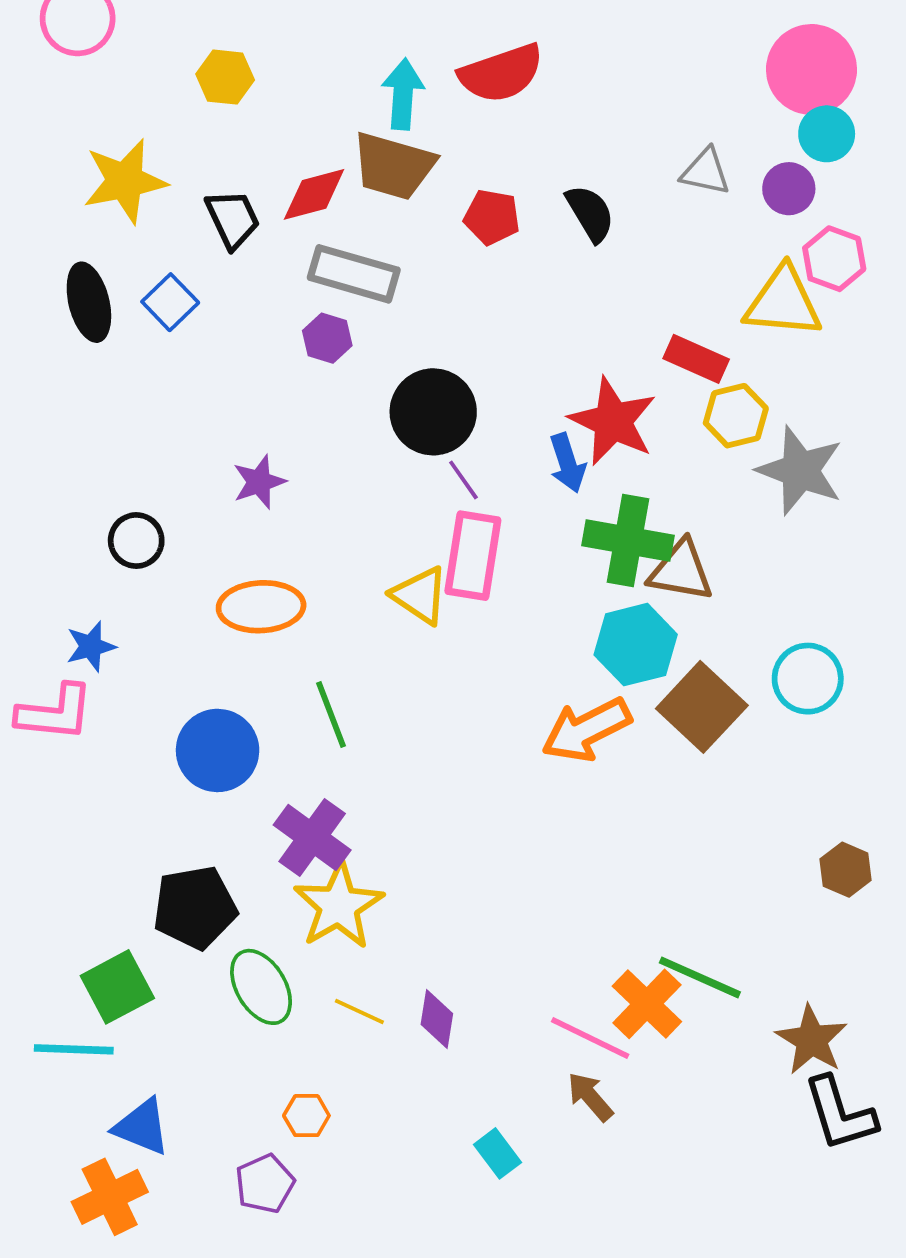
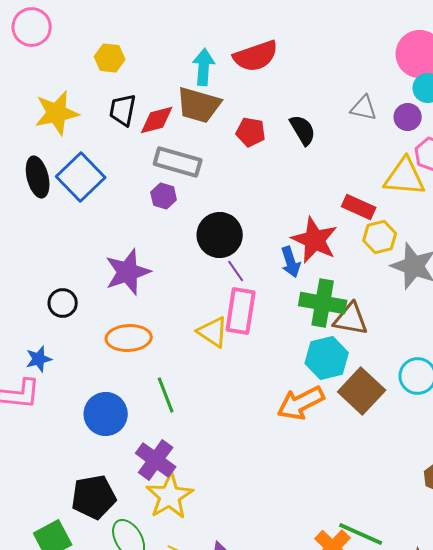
black trapezoid: (233, 219) -> (123, 110), moved, turned -144
blue square: (170, 302) -> (81, 177), size x1.6
purple star: (259, 482) -> (128, 272), size x1.6

